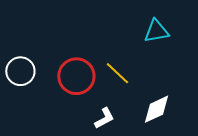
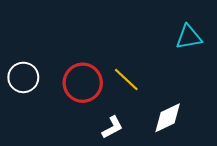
cyan triangle: (156, 31) -> (189, 37), moved

